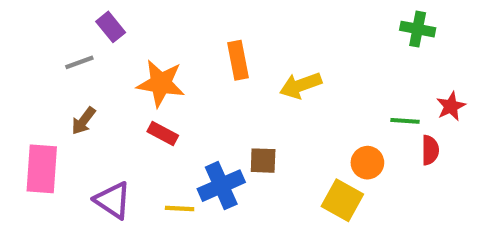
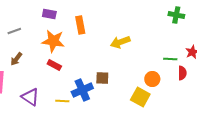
purple rectangle: (111, 27) -> (49, 14), moved, turned -40
orange rectangle: (238, 60) -> (80, 25), moved

